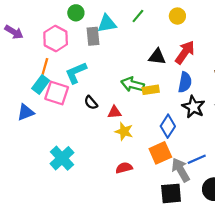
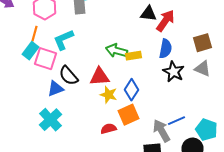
black triangle: (157, 57) -> (148, 14), moved
black semicircle: (91, 103) -> (68, 76), moved, size x1.5
blue triangle: (26, 112) -> (56, 89), moved
red triangle: (114, 112) -> (100, 77), size x1.5
blue diamond: (168, 126) -> (132, 90), moved
orange square: (160, 153) -> (128, 115), moved

